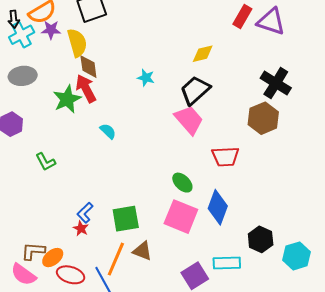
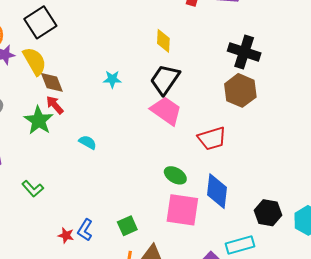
yellow diamond: (203, 54) -> (163, 41), turned -60
red arrow: (86, 88) -> (55, 105), size x0.7
green square: (126, 219) -> (127, 226), size x0.7
red star: (81, 228) -> (66, 235), moved

